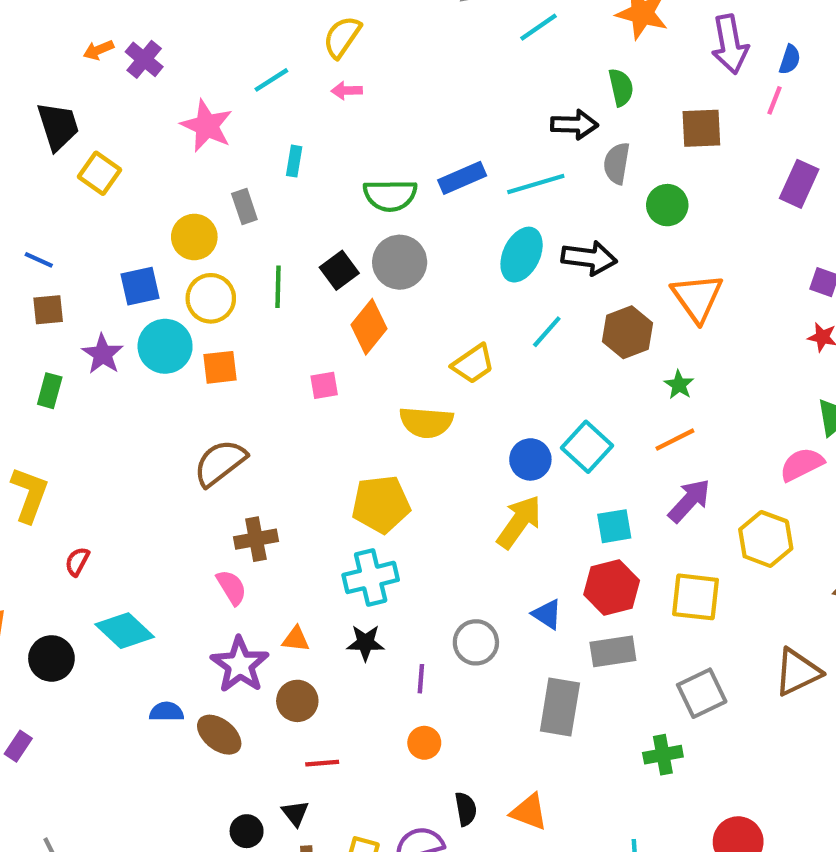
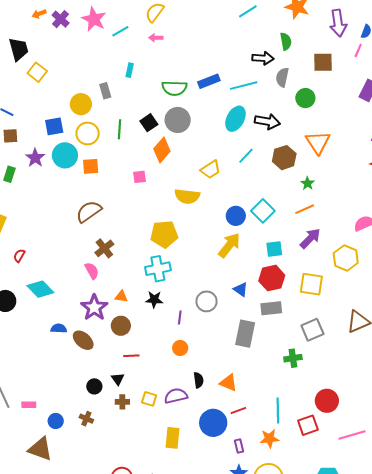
pink star: (207, 126) -> (94, 19), moved
brown cross: (256, 539) -> (104, 248), turned -30

